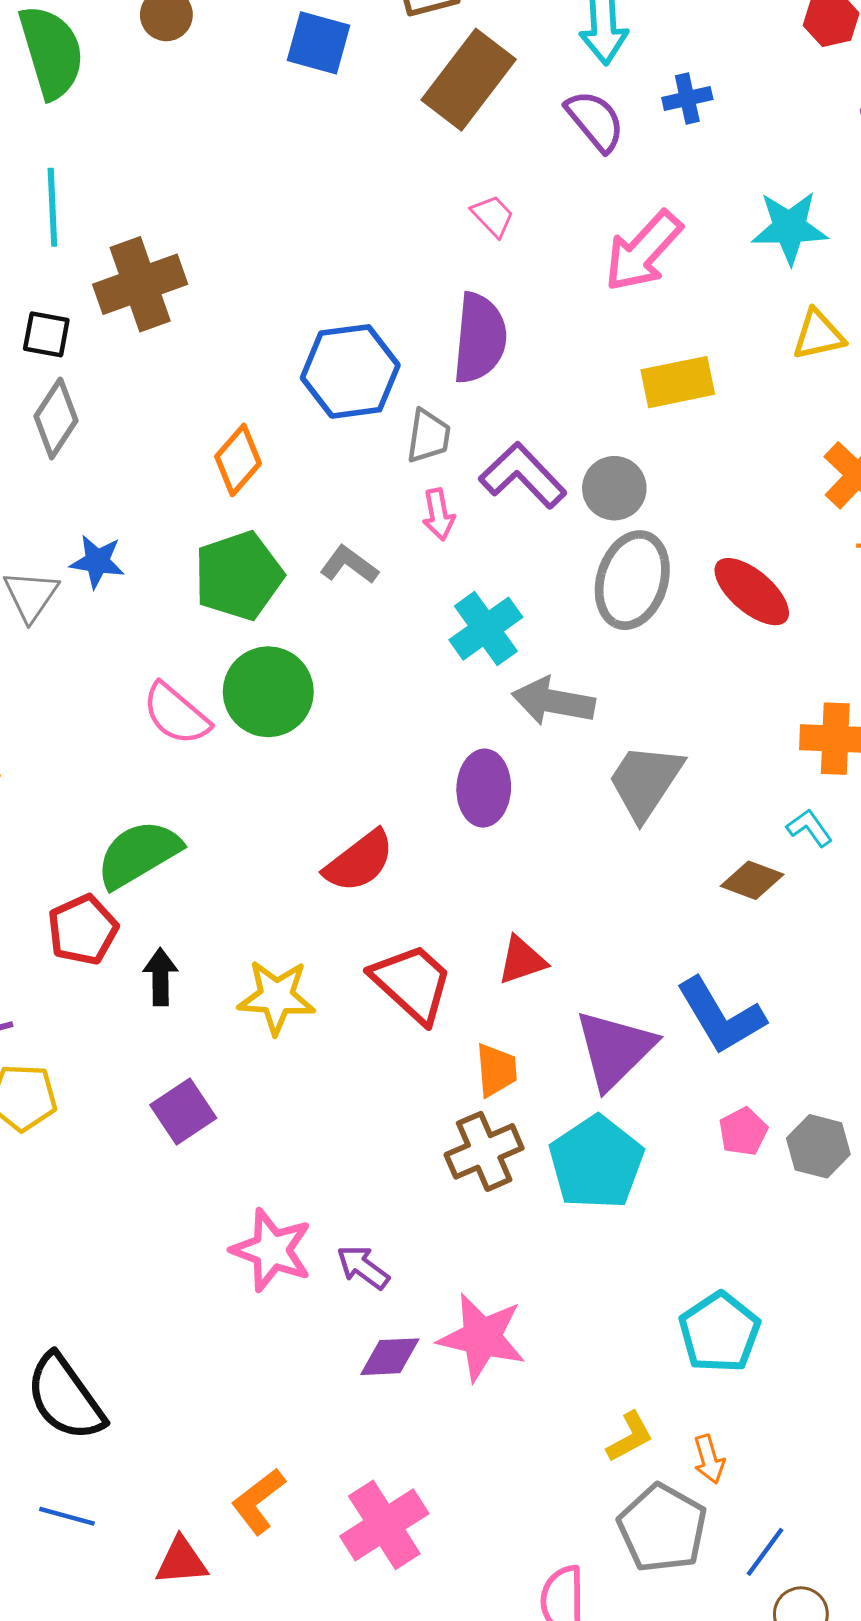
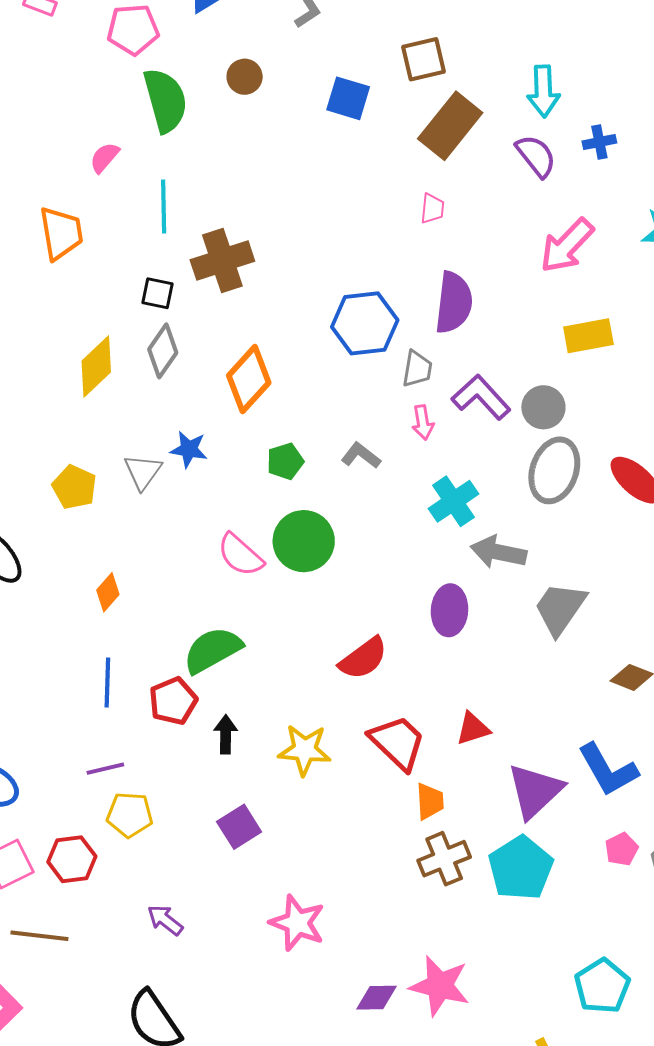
pink trapezoid: (493, 216) -> (432, 209), moved, turned 48
orange diamond: (238, 460) -> (249, 379), moved, size x1.4
green pentagon: (239, 576) -> (285, 461), size x0.6
orange trapezoid: (496, 1070) -> (430, 801), moved
purple arrow: (363, 1267) -> (165, 920), moved

